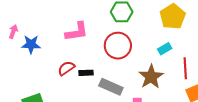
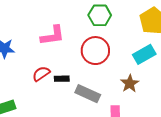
cyan rectangle: (165, 49) -> (144, 54), size x1.5
brown star: (151, 77) -> (130, 83), size x0.7

